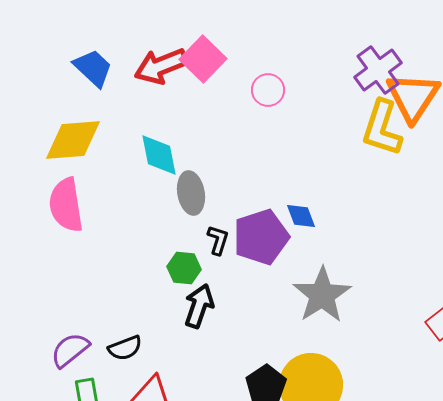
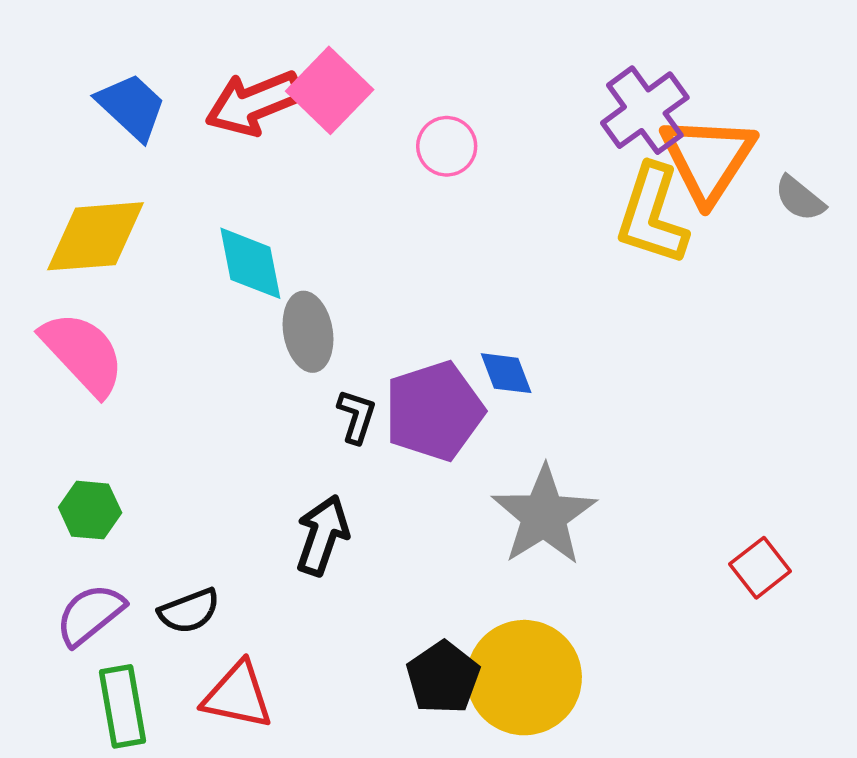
pink semicircle: (66, 205) -> (83, 353), turned 146
green hexagon: (184, 268) -> (90, 510), moved

